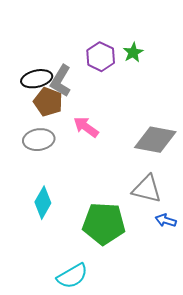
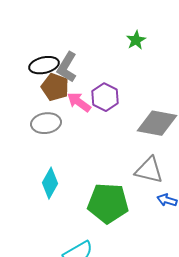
purple hexagon: (101, 57) -> (105, 97), moved
pink arrow: (86, 127) -> (79, 102), moved

